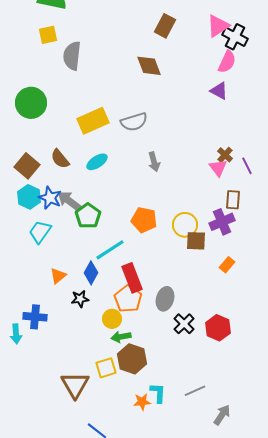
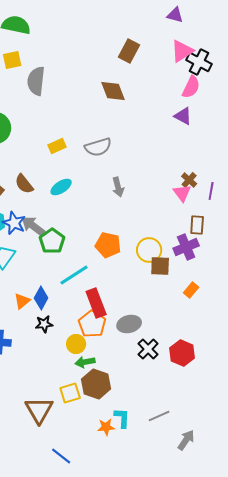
yellow rectangle: (93, 121) -> (57, 146), size x0.6
purple line: (247, 166) -> (211, 191), turned 36
blue diamond: (91, 273) -> (41, 298), moved
gray ellipse: (165, 299) -> (129, 324), turned 60

